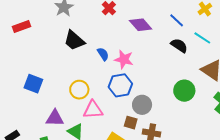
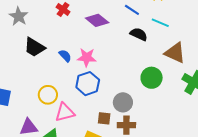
gray circle: (142, 105) -> (123, 102), moved

